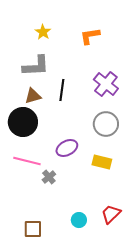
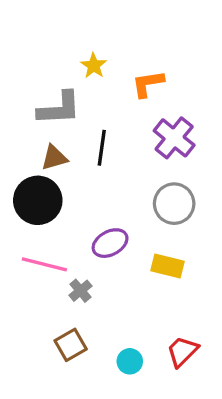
yellow star: (43, 32) -> (94, 66), moved
orange L-shape: (90, 36) -> (148, 84), moved
brown square: (33, 229) -> (71, 345), moved, turned -30

